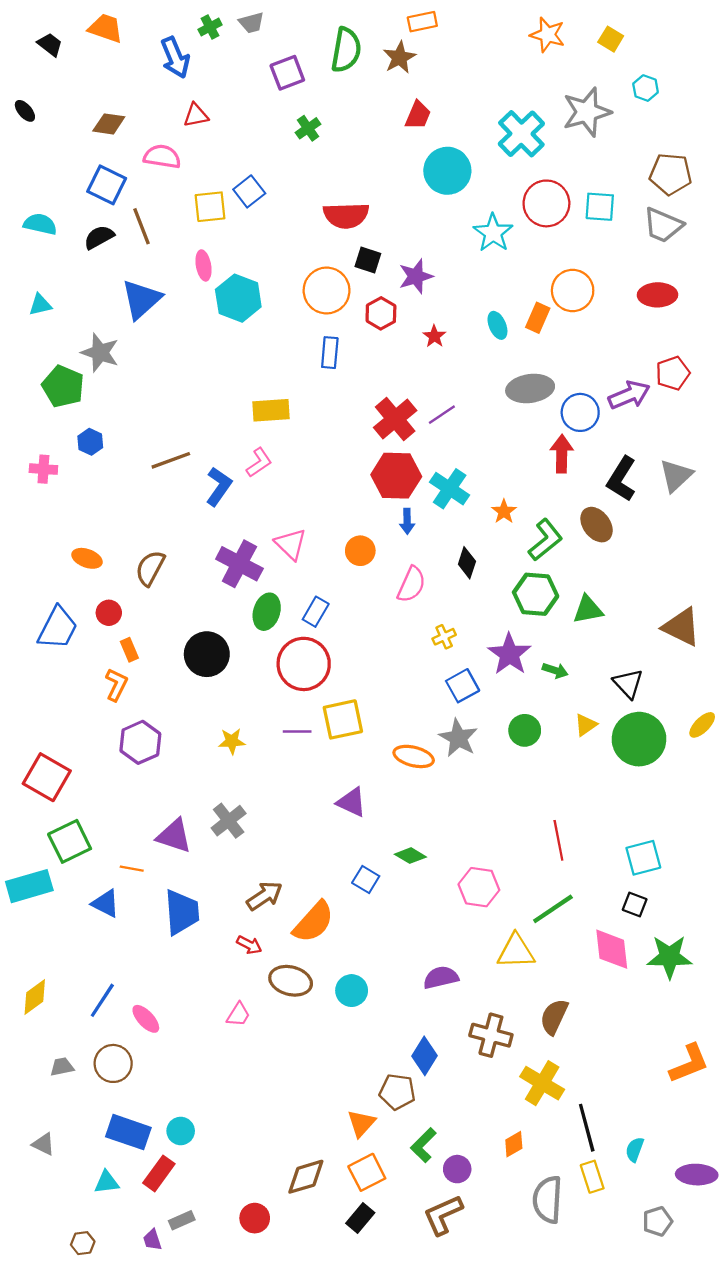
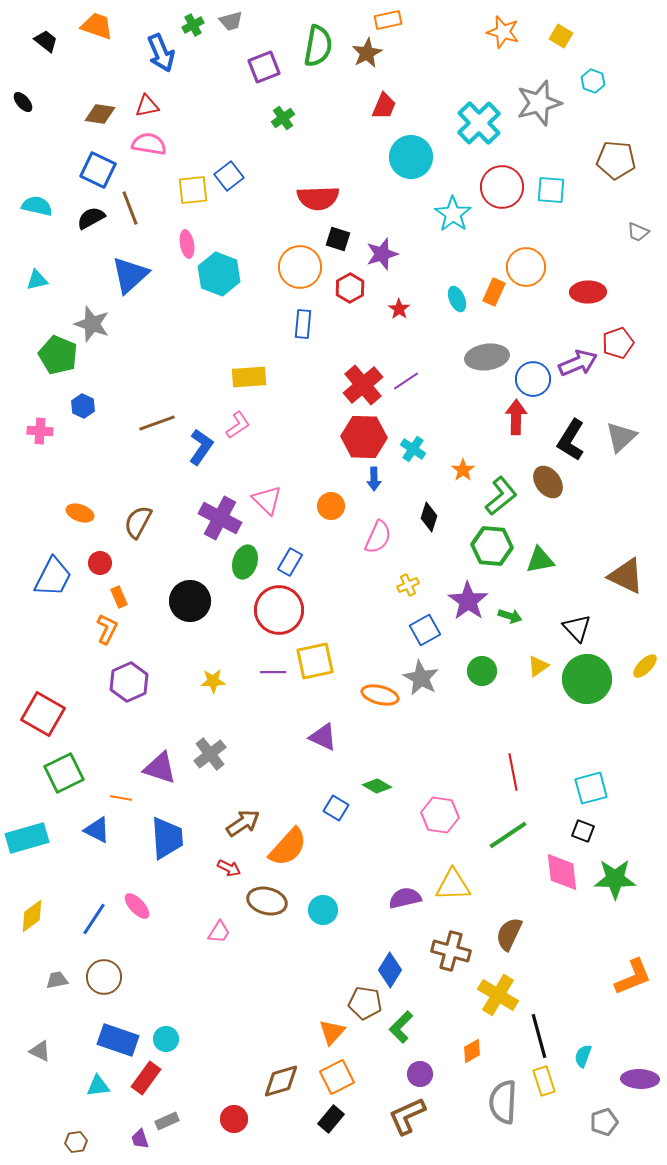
red triangle: (196, 115) -> (147, 106), moved
gray trapezoid: (663, 225) -> (638, 232), moved, size x0.6
red ellipse: (657, 295) -> (588, 292), moved
cyan cross: (450, 489) -> (413, 449), size x0.7
cyan rectangle: (29, 886) -> (27, 838), moved
yellow triangle: (516, 951) -> (453, 885), moved
pink ellipse: (146, 1019) -> (137, 906), moved
green L-shape: (423, 1145) -> (401, 1027), moved

